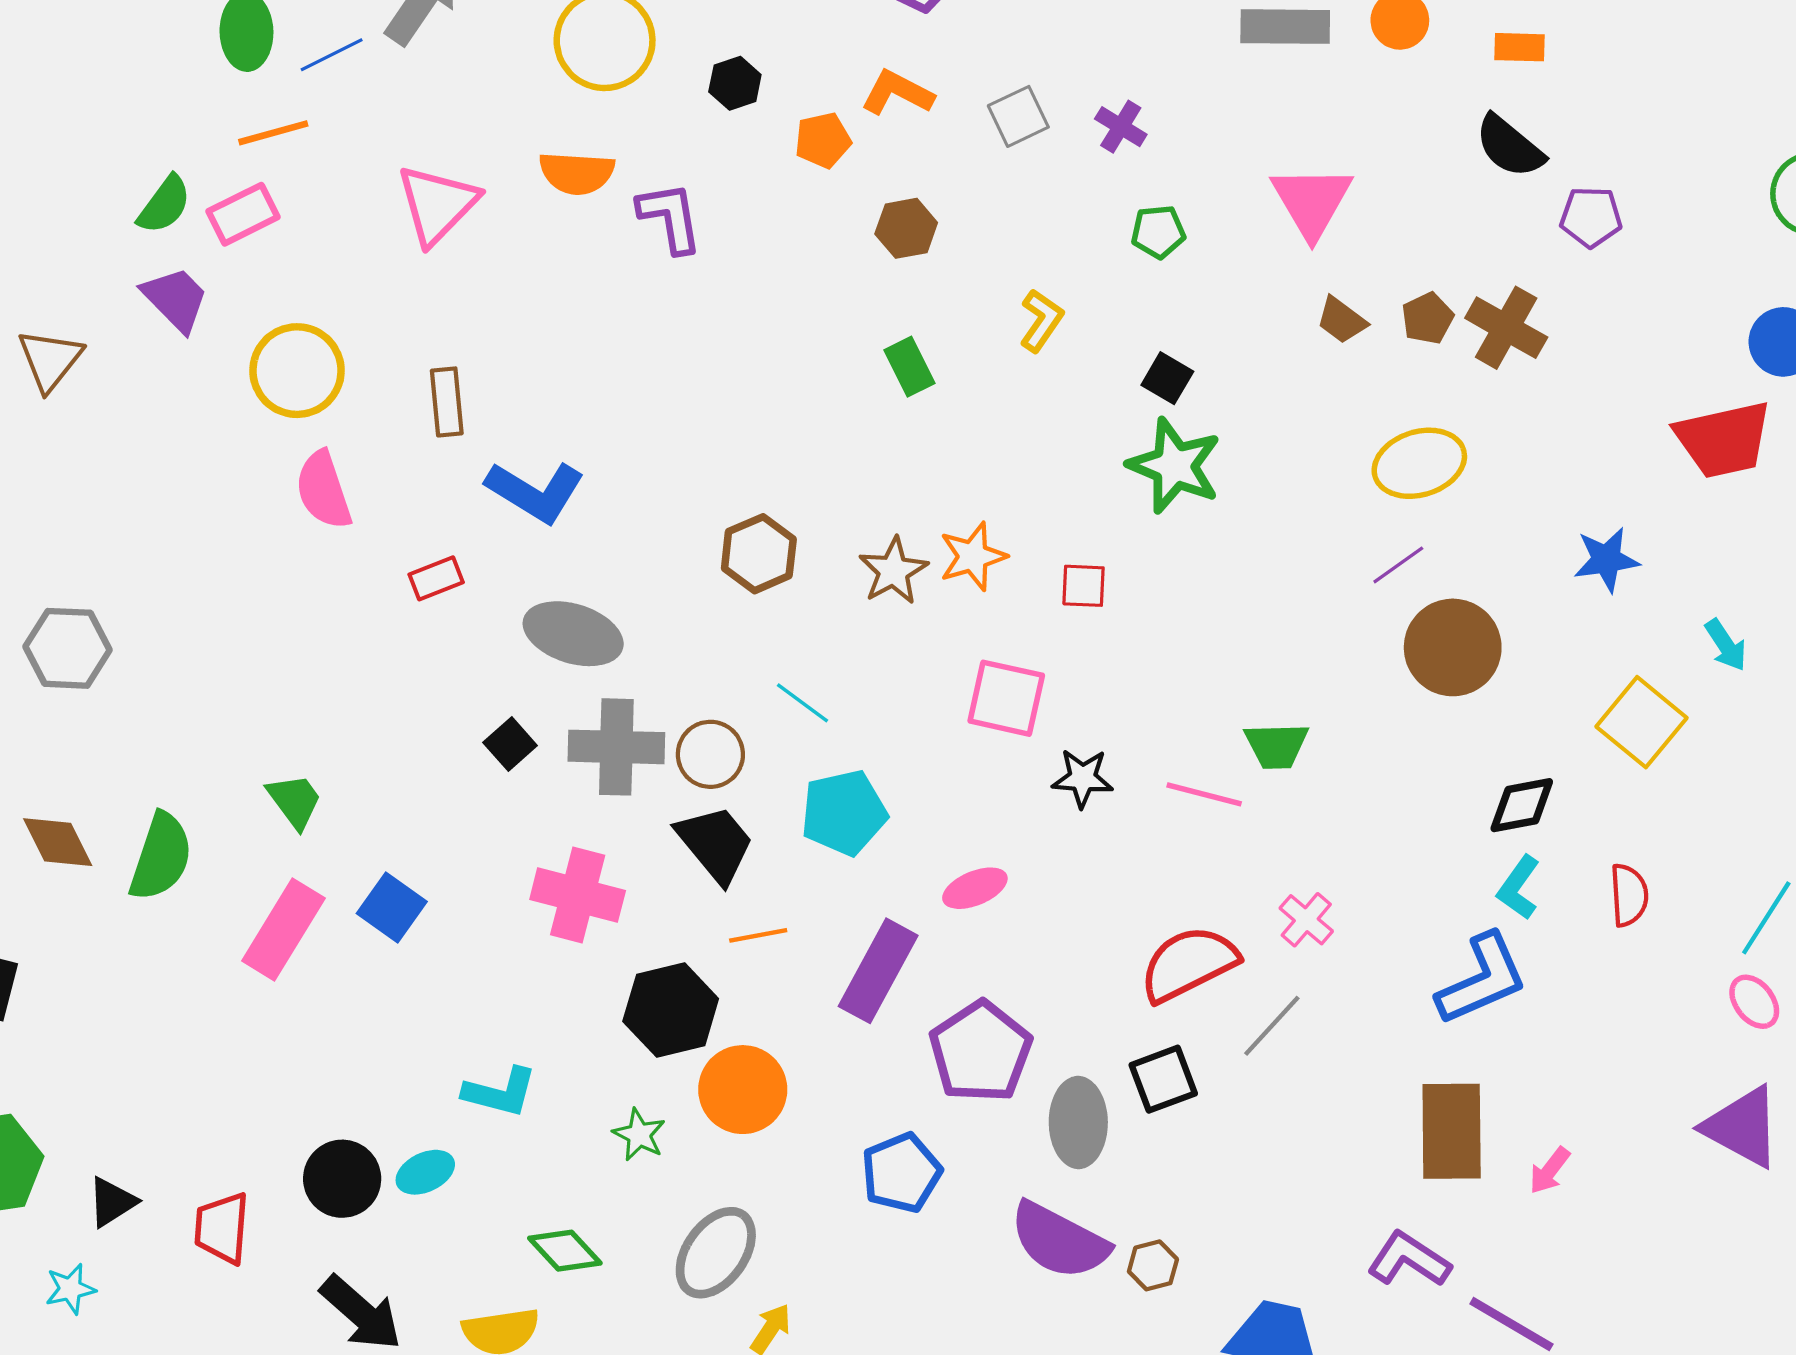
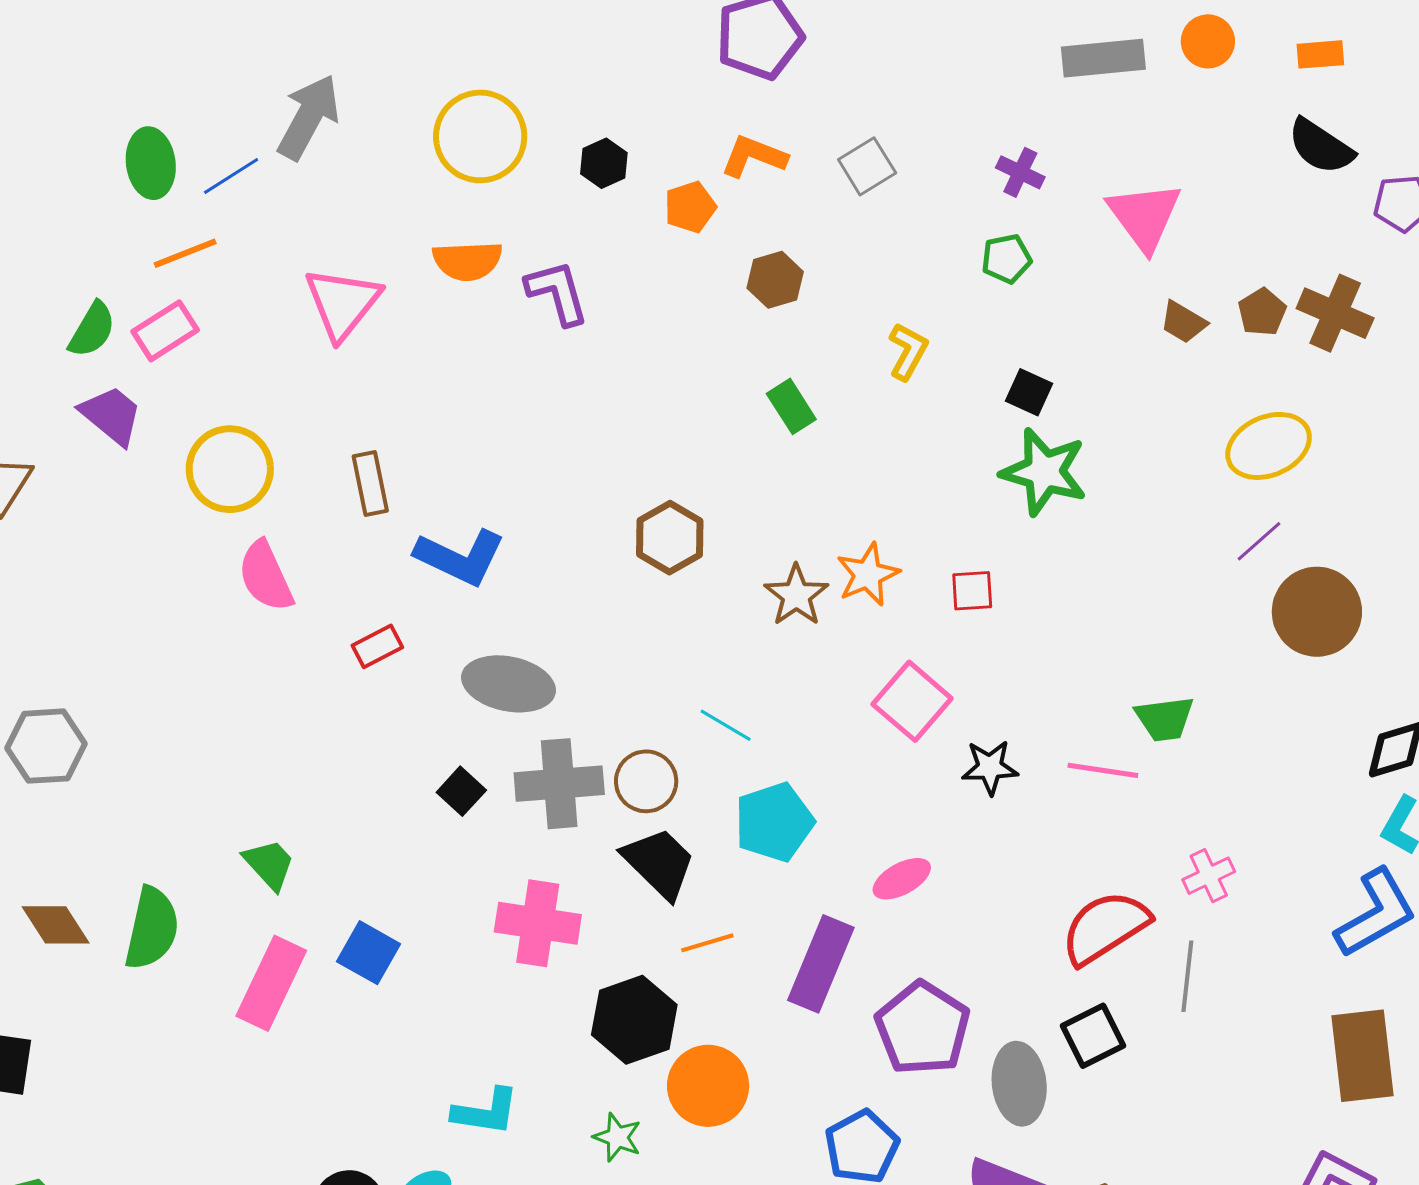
purple cross: (1121, 127) -> (1020, 172), moved
brown hexagon: (759, 554) -> (670, 538), moved
pink square: (1006, 698) -> (912, 701), turned 34
pink cross: (1306, 920) -> (1209, 876), turned 30
gray line: (1272, 1026) -> (1187, 976), turned -30

